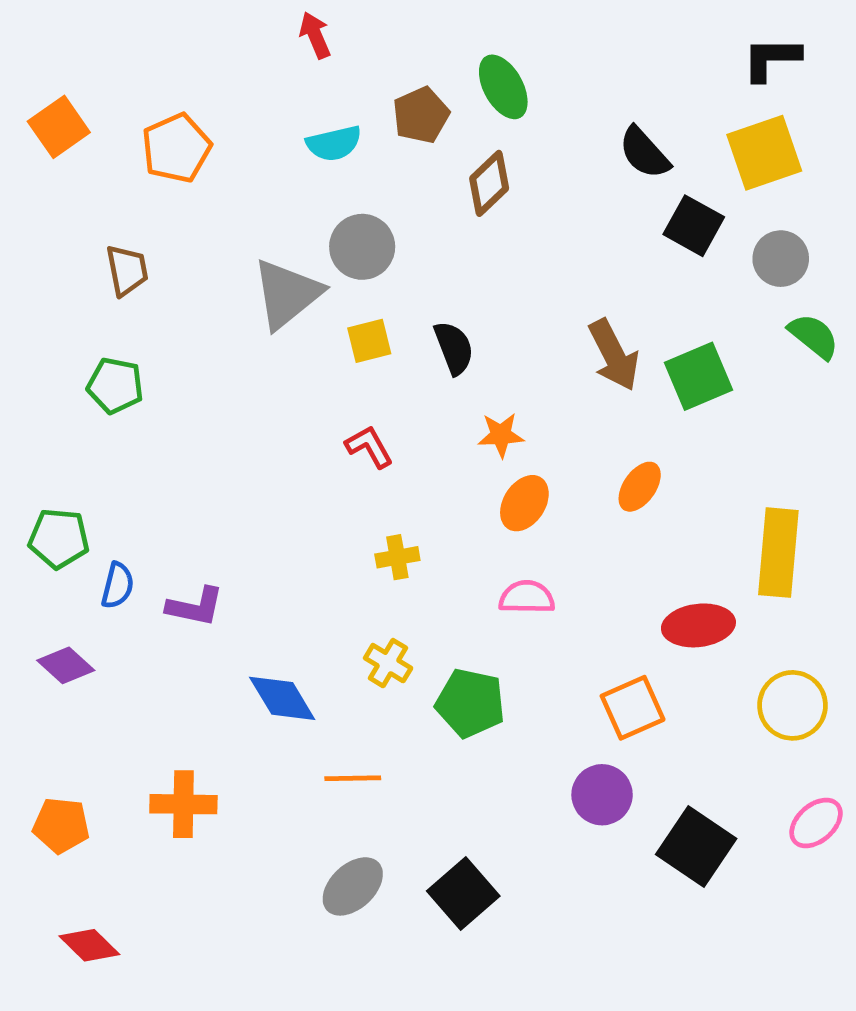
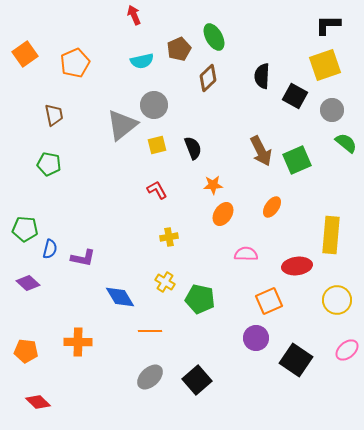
black semicircle: (644, 153) -> (262, 76), moved, turned 45
pink semicircle: (527, 597) -> (246, 254), moved

